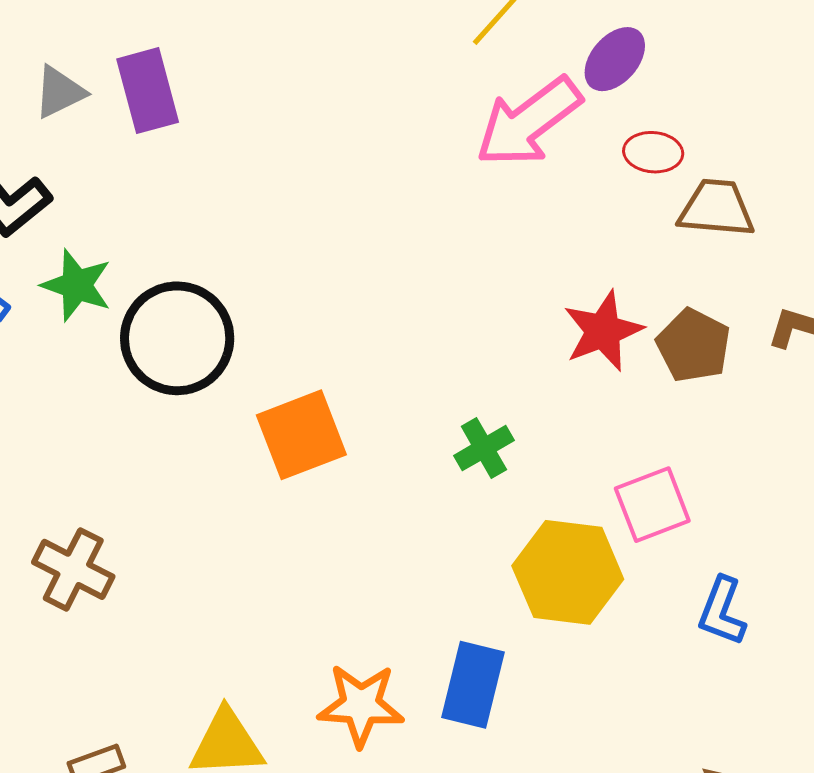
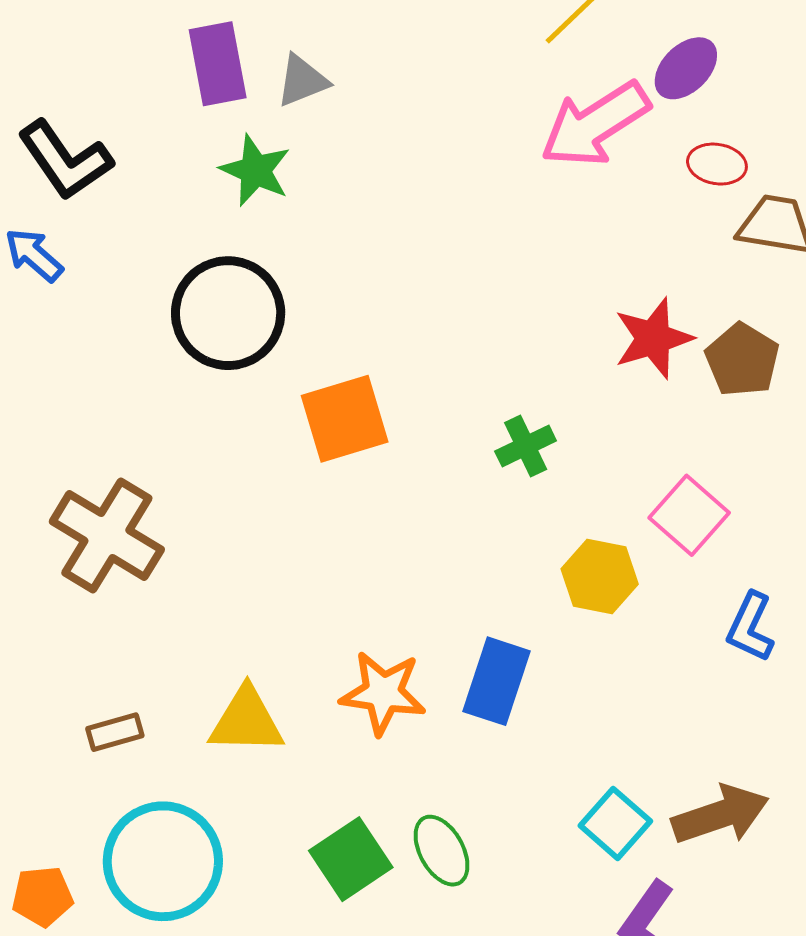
gray triangle: (59, 92) -> (302, 81), moved
green star: (77, 285) -> (255, 170), moved
pink square: (652, 505) -> (689, 515), turned -32
brown cross: (73, 569) -> (107, 536), size x1.4
yellow hexagon: (568, 572) -> (600, 576), size x0.7

